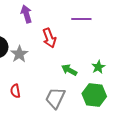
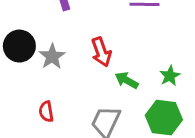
red arrow: (49, 38) -> (101, 52), moved

